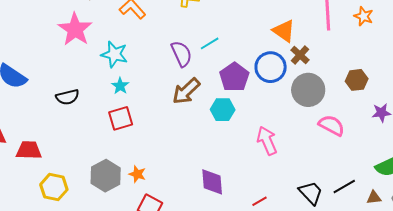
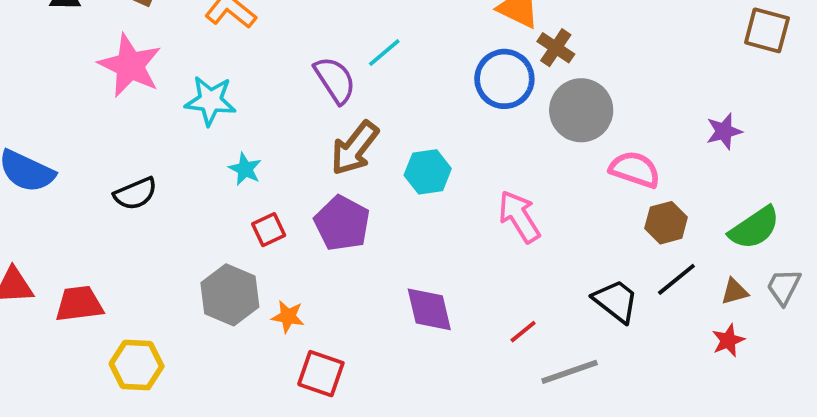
purple pentagon: (234, 77) -> (342, 223), moved
brown hexagon: (357, 80) -> (666, 223), moved
cyan star: (120, 86) -> (245, 169), moved
red square: (121, 118) -> (269, 230), moved, size x0.7
gray hexagon: (106, 176) -> (230, 295), moved

